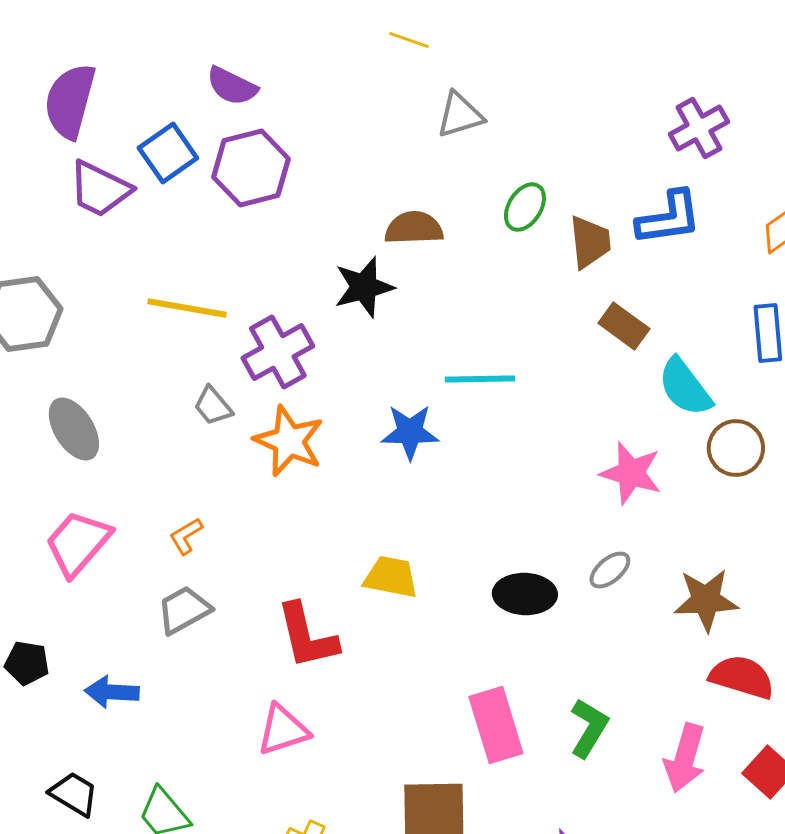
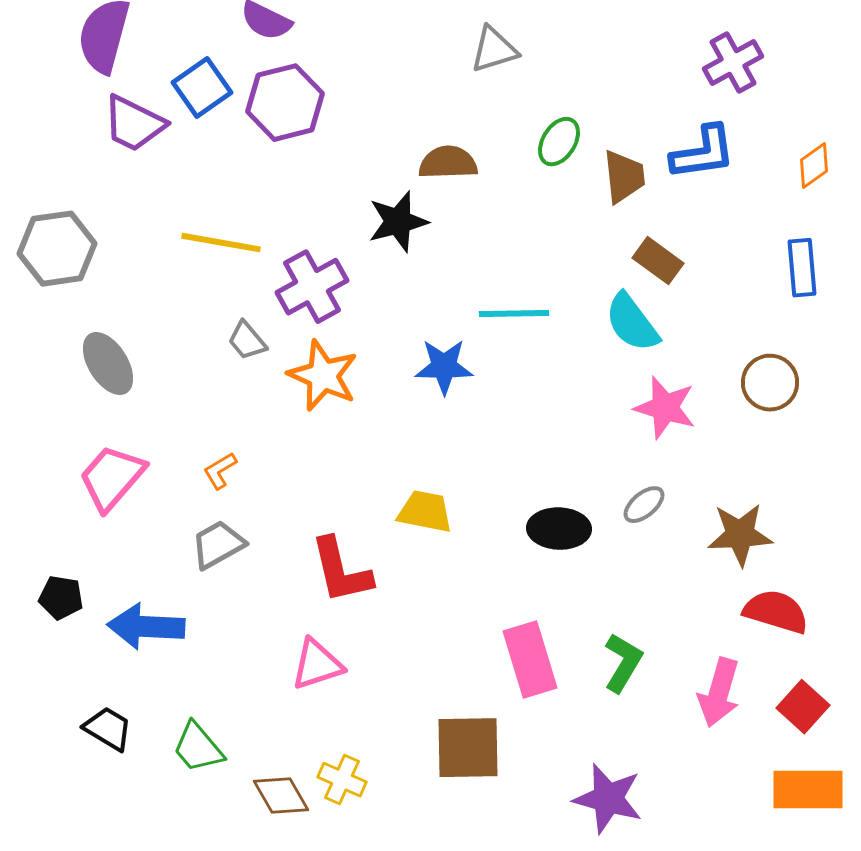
cyan semicircle: (685, 387) -> (632, 323), moved
blue arrow: (112, 692) -> (146, 627), size x1.4

